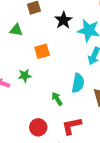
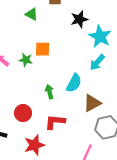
orange square: (42, 51) -> (43, 49), moved

